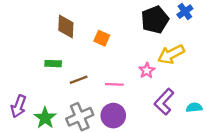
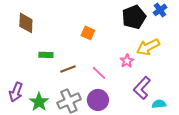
brown diamond: (66, 27) -> (26, 23), moved
pink line: (114, 84) -> (99, 73), turned 42
cyan semicircle: (194, 107) -> (159, 104), moved

